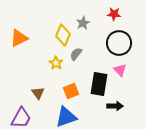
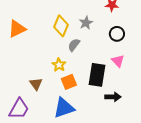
gray star: (83, 23) -> (86, 23), moved
black circle: (119, 43) -> (117, 34), size x0.6
yellow star: (56, 63) -> (59, 65), moved

